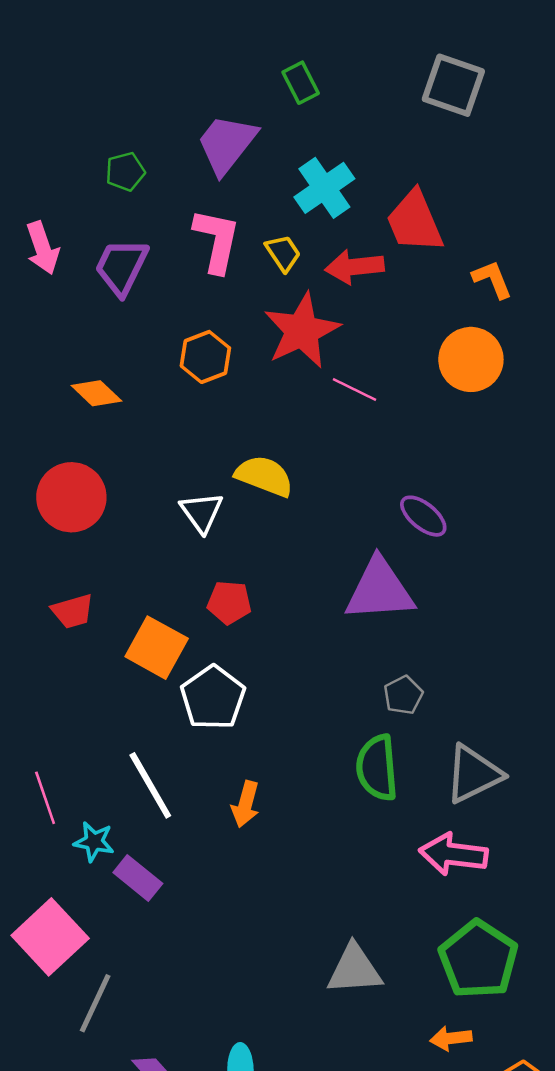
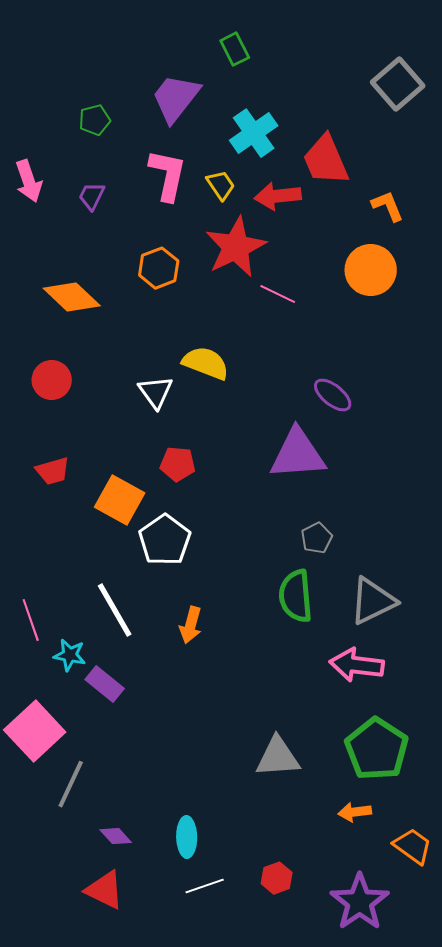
gray square: (453, 85) -> (398, 84), moved, turned 30
purple trapezoid: (121, 267) -> (92, 196), size x0.6
orange diamond: (96, 393) -> (72, 297), size x1.4
red circle: (71, 497) -> (52, 380), size x0.7

